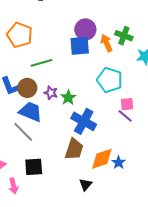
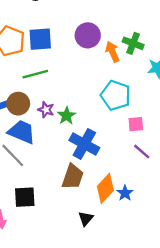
blue square: (80, 46) -> (40, 39), moved
purple line: (125, 116) -> (142, 152), moved
orange diamond: (102, 159) -> (105, 188), turned -30

